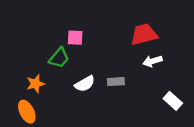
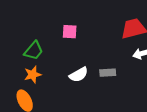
green trapezoid: (59, 58) -> (34, 51), moved

